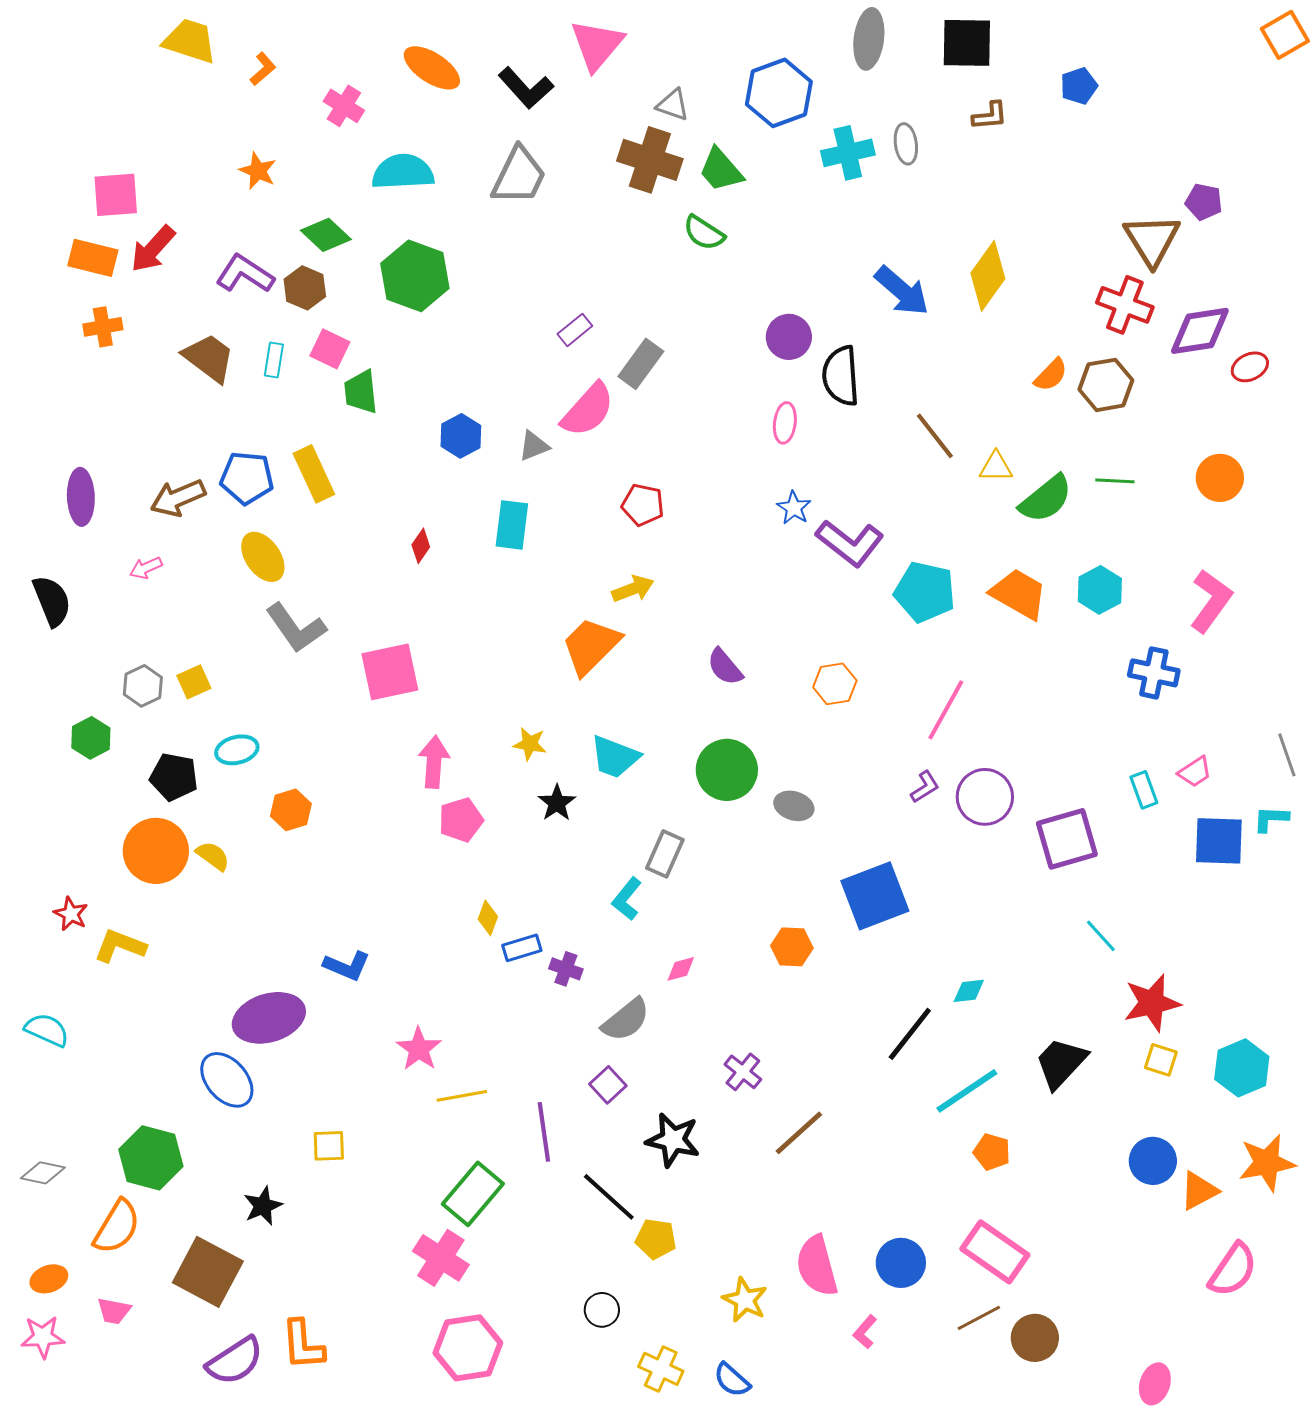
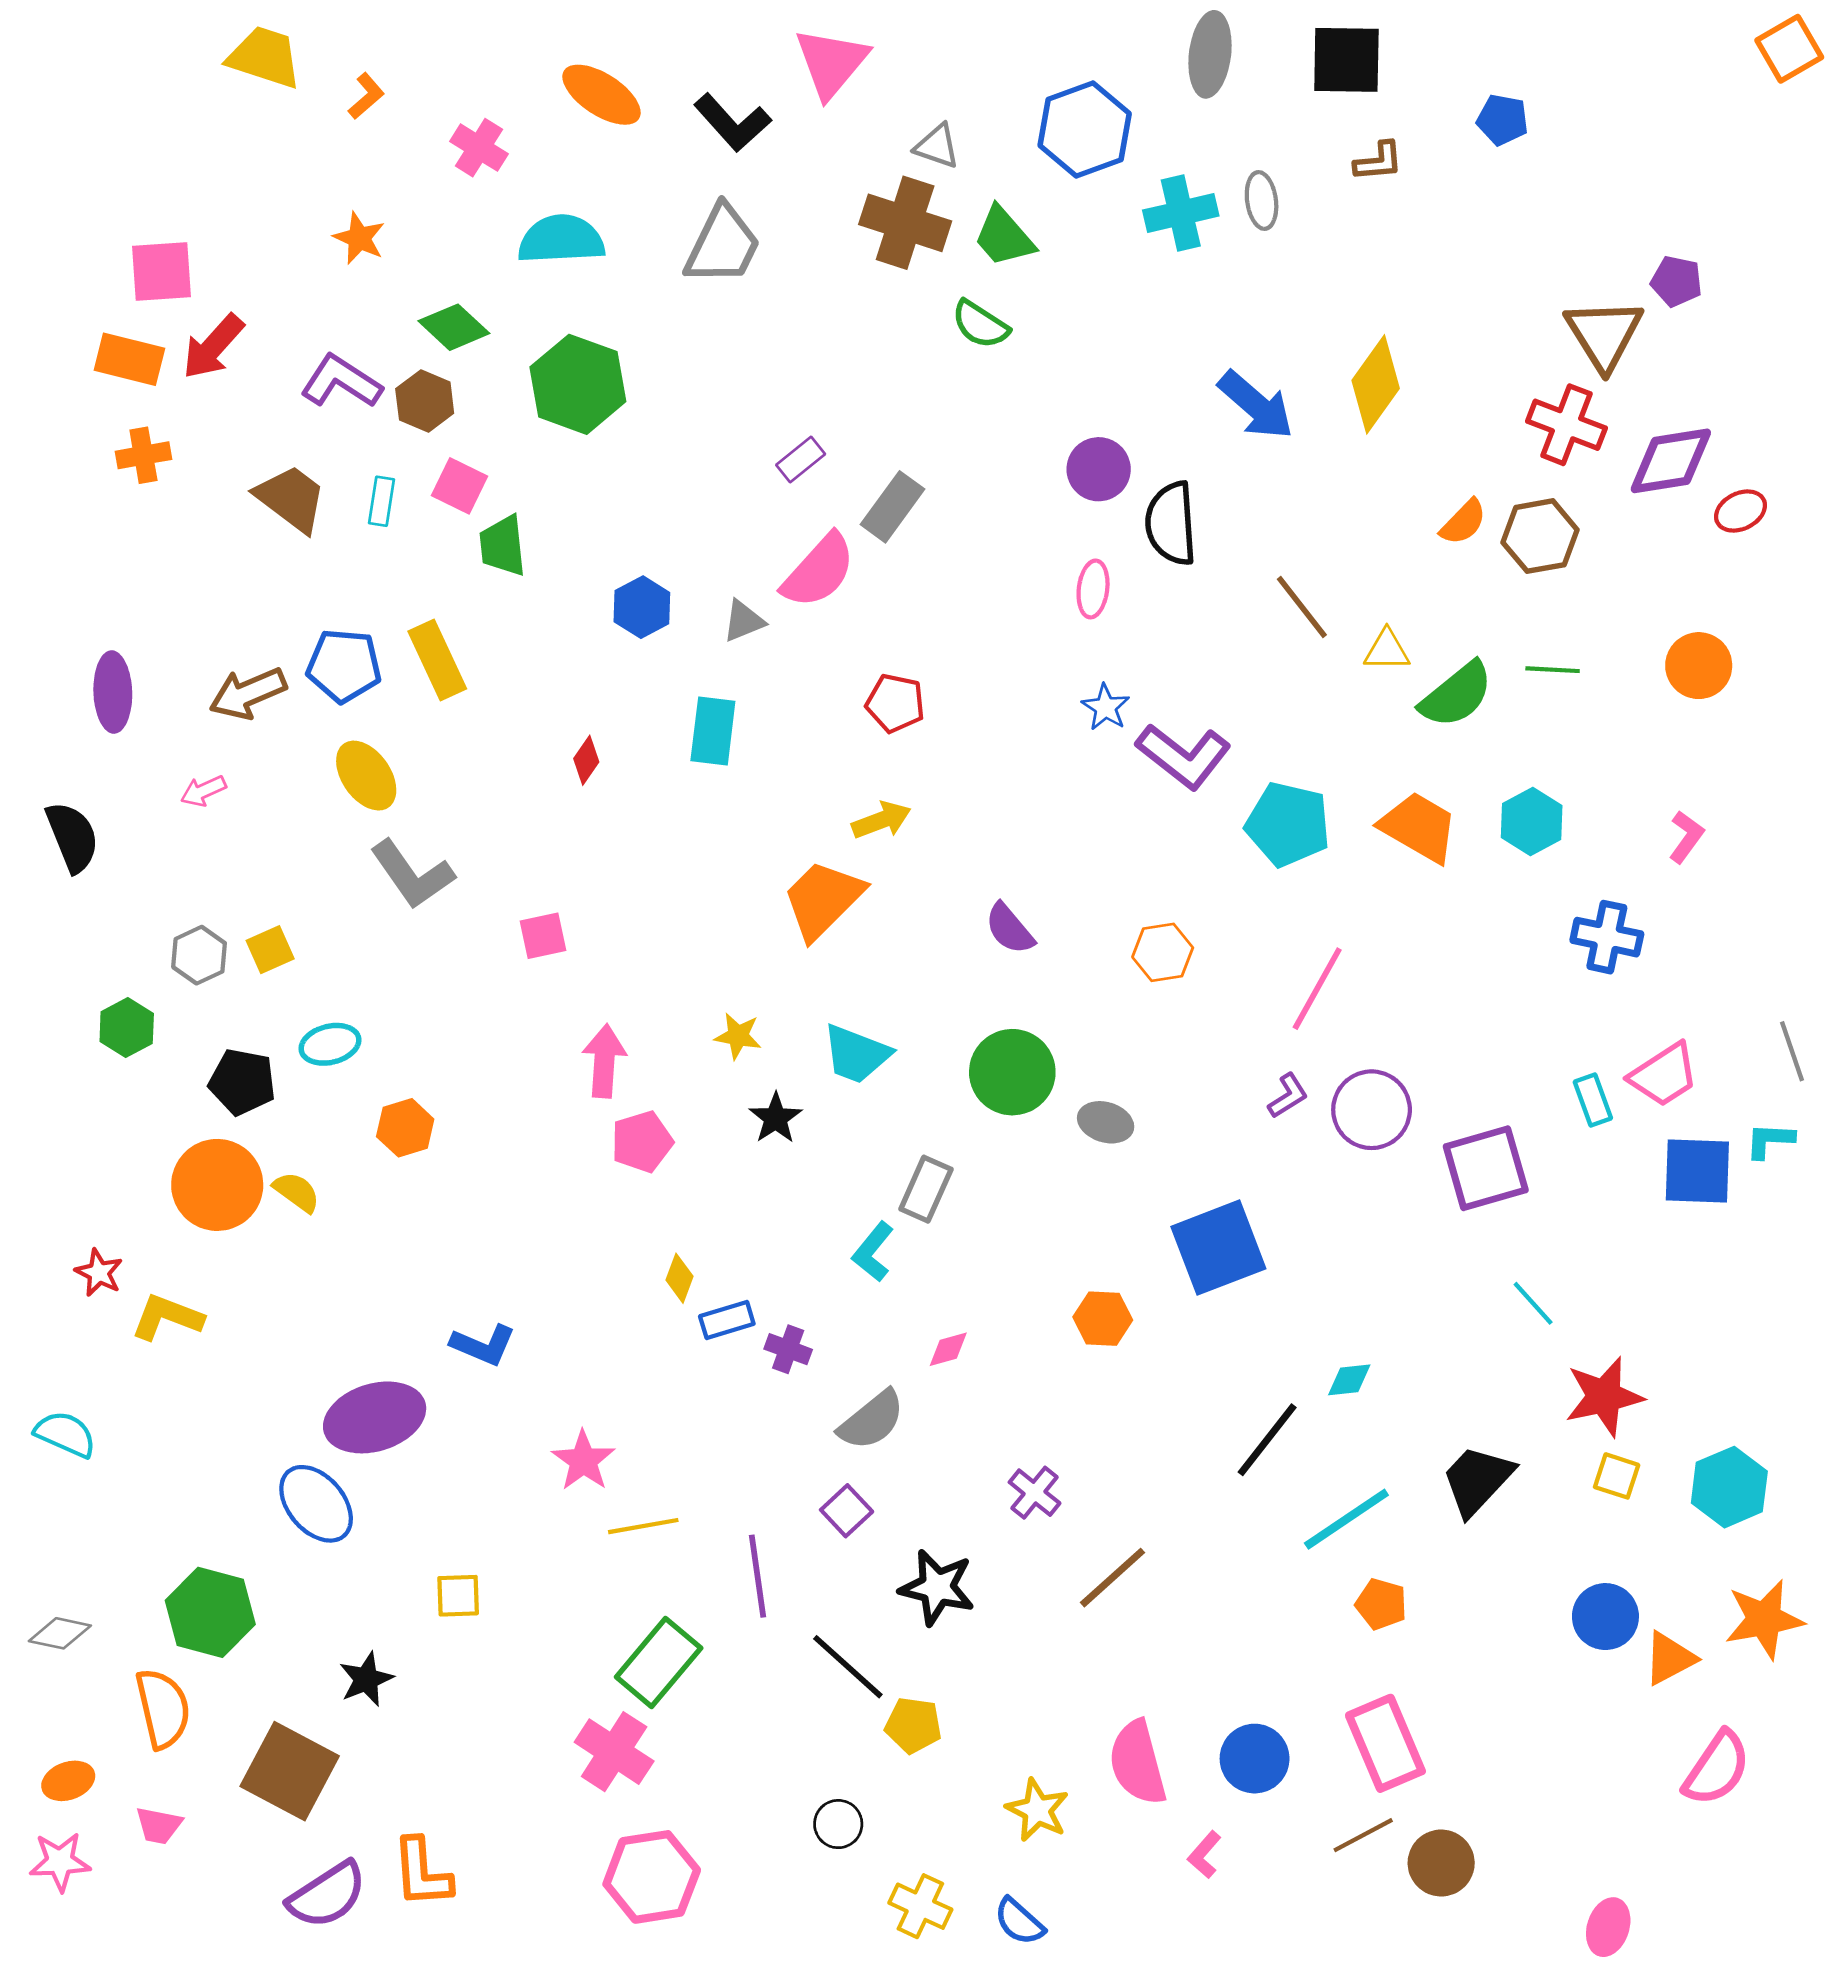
blue pentagon: (1079, 86) -> (1502, 120), turned 30
pink L-shape: (1211, 601) -> (1686, 837), size x0.6
pink square: (390, 672) -> (543, 936), size x0.6
pink trapezoid: (1195, 772) -> (1664, 1075), size x1.5
orange semicircle: (117, 1227) -> (163, 1708), turned -44
pink rectangle: (995, 1252) -> (1385, 1743), turned 32

